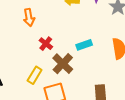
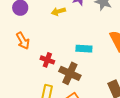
cyan rectangle: (84, 45) -> (84, 49), turned 42

